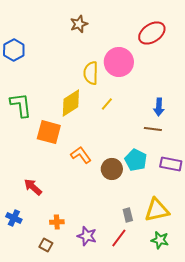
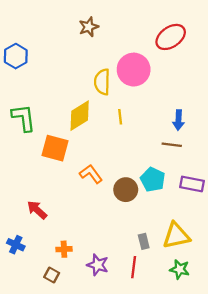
yellow line: (107, 104) -> (120, 117), turned -48
red line: (119, 238) -> (134, 267), turned -30

